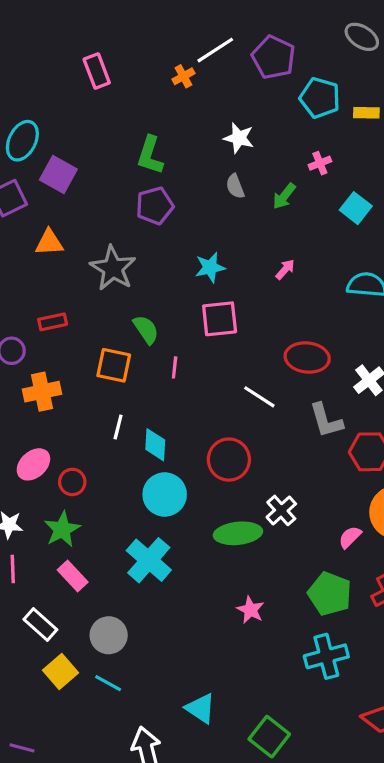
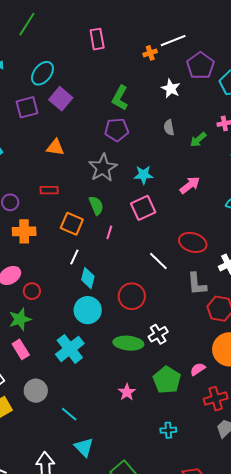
purple pentagon: (273, 57) -> (200, 66), moved
white star: (239, 138) -> (171, 88), moved
orange triangle: (49, 243) -> (55, 147), moved
gray star: (113, 268) -> (103, 168), moved
pink arrow: (285, 269) -> (190, 185), size x1.5
pink square: (220, 319) -> (143, 208), turned -30
red rectangle: (53, 322) -> (49, 190), moved
white line: (118, 427) -> (74, 257), moved
pink semicircle: (350, 537) -> (198, 369), moved
green pentagon: (330, 594) -> (167, 380), moved
cyan cross: (326, 656) -> (168, 430), size x0.6
cyan line: (108, 683) -> (69, 414), moved

